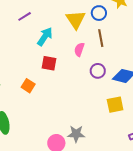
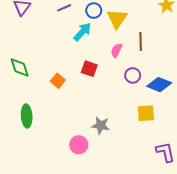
blue circle: (99, 13) -> (94, 11), moved
red square: (49, 63) -> (89, 69), moved
gray star: (76, 134) -> (101, 125), moved

